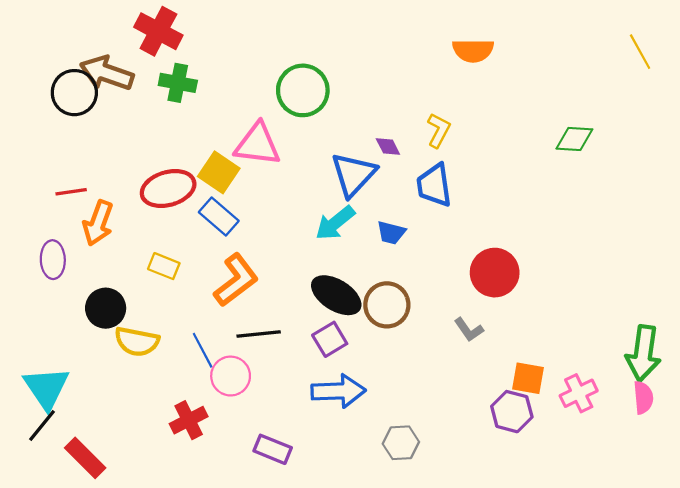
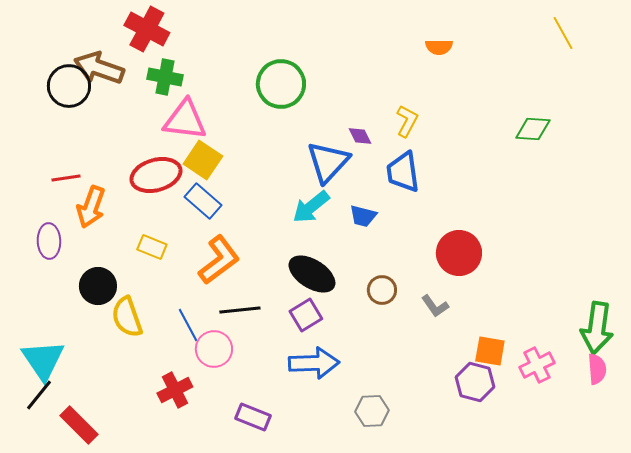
orange semicircle: (473, 51) -> (439, 47), size x0.7
yellow line: (640, 52) -> (563, 33), moved
pink triangle: (258, 144) -> (185, 120), moved
brown circle: (387, 305) -> (382, 290), moved, size x0.7
yellow semicircle: (137, 342) -> (127, 317), turned 60

